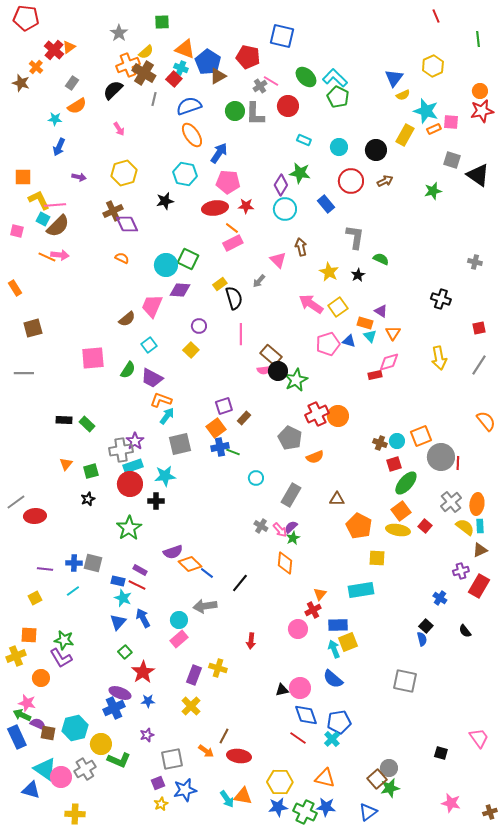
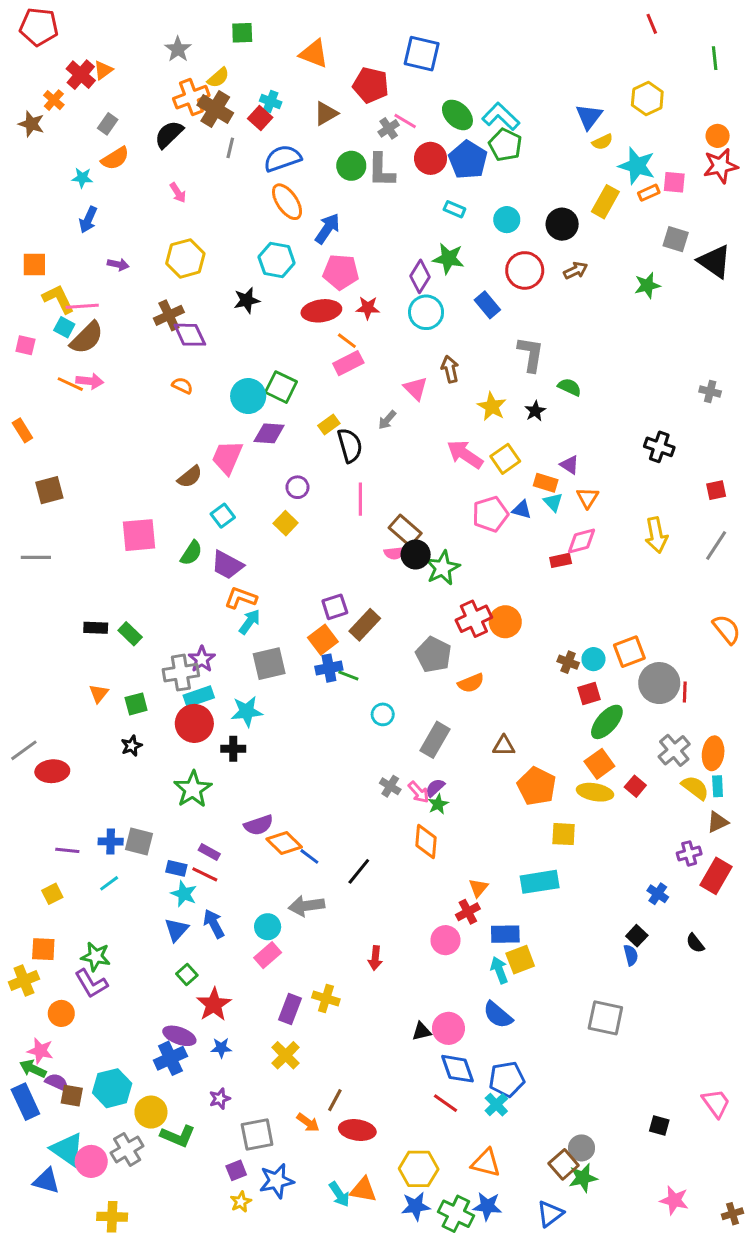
orange triangle: (185, 49) -> (314, 54), moved
blue pentagon: (208, 62) -> (468, 160), moved
brown rectangle: (244, 418) -> (365, 625), size x1.5

